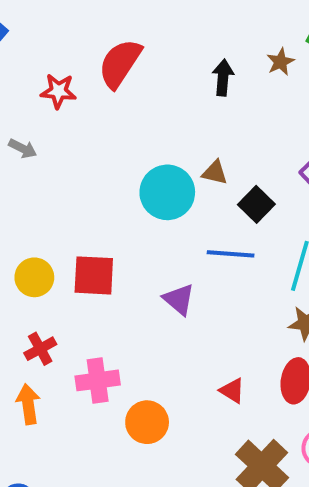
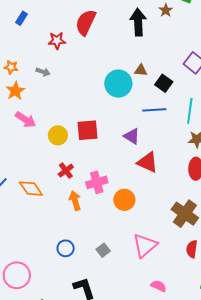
black arrow: (223, 77) -> (138, 22), size x1.5
red triangle: (232, 391) -> (147, 162), moved, size x1.6
orange arrow: (28, 404) -> (75, 201), moved

